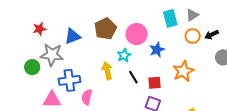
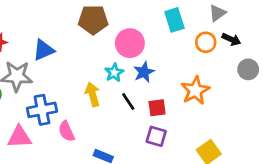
gray triangle: (192, 15) -> (217, 13), moved
brown pentagon: (105, 29) -> (93, 20), moved, turned 30
black arrow: (212, 35) -> (231, 39), turned -128
blue star: (157, 50) -> (144, 72), moved
pink semicircle: (87, 97) -> (66, 131), turned -35

